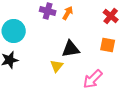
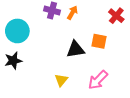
orange square: (108, 45) -> (99, 41), moved
yellow triangle: (57, 66) -> (61, 80), moved

